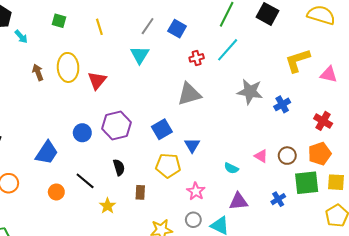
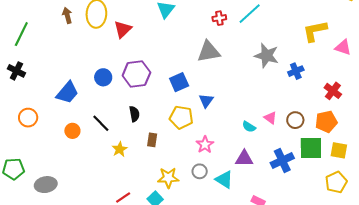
cyan semicircle: (231, 168) -> (249, 127), moved
blue cross: (278, 199) -> (282, 160), size x1.6

